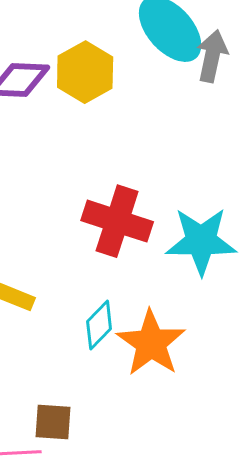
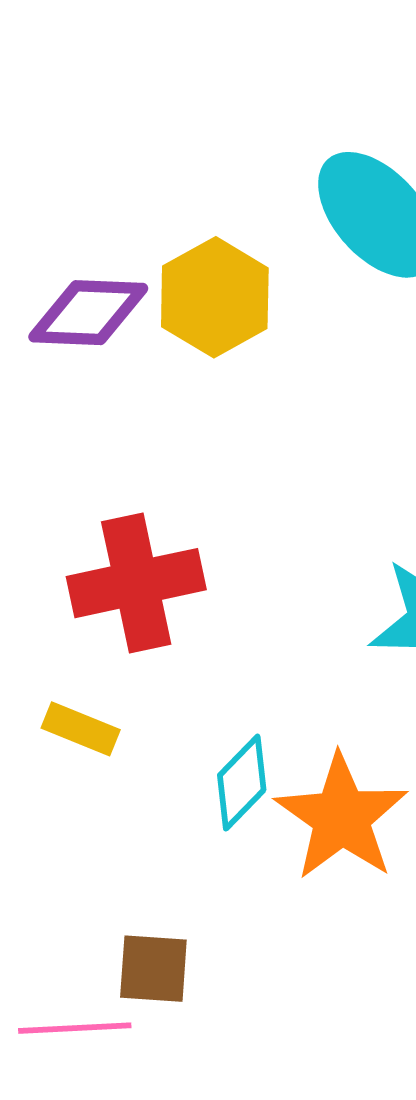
red cross: (117, 221) -> (136, 583), moved, turned -30

